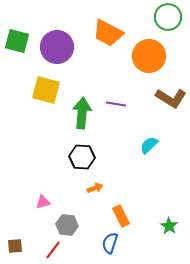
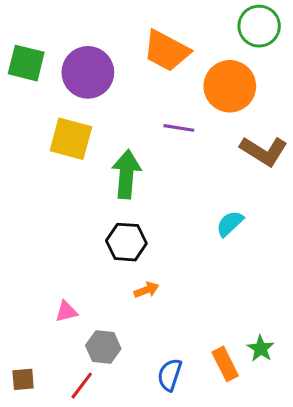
purple line: (116, 104) -> (179, 128), moved
orange rectangle: (121, 216) -> (225, 364), moved

